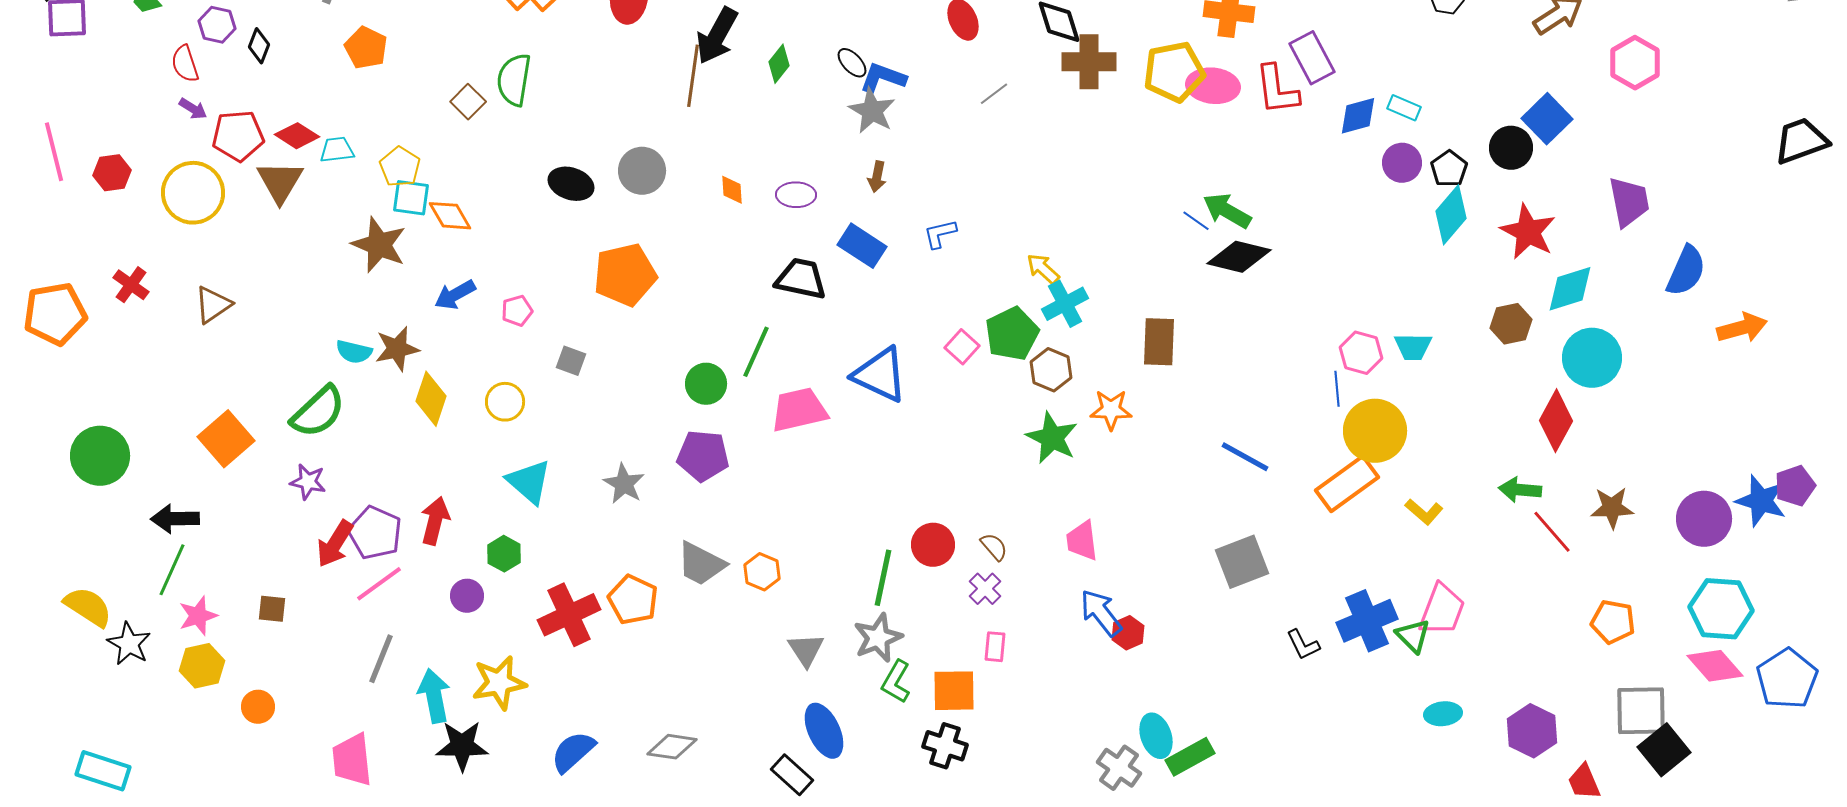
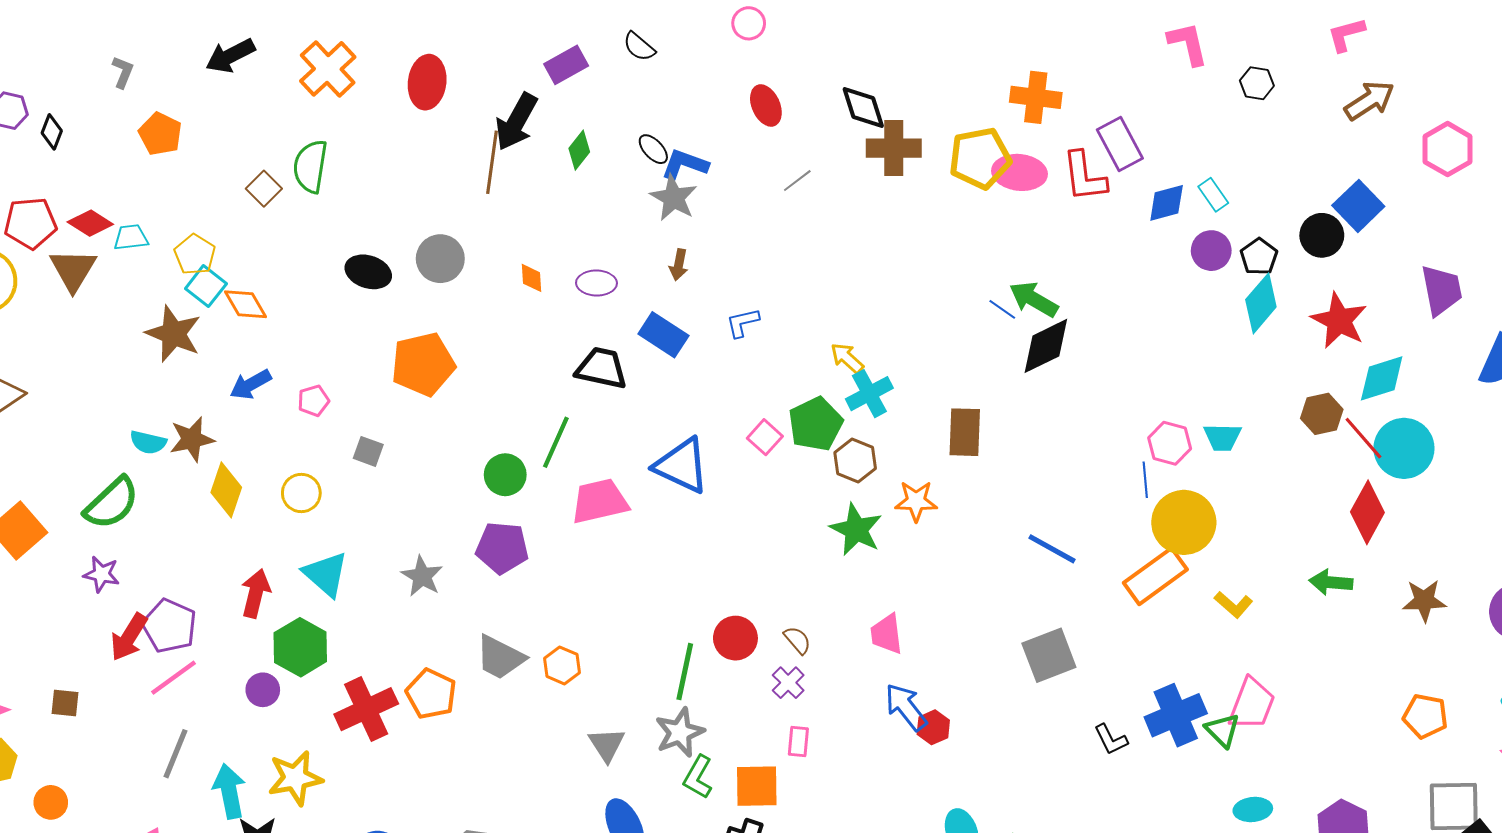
cyan rectangle: (1404, 108) -> (1213, 195), turned 32
cyan square: (411, 198) -> (206, 286), turned 30
black diamond: (1239, 257) -> (1046, 346), turned -40
red arrow: (435, 521) -> (256, 593), moved
red line: (1552, 532) -> (1363, 438), moved
green hexagon: (504, 554) -> (300, 647), size x1.6

